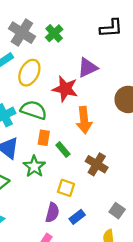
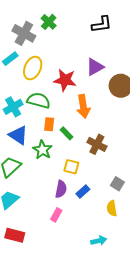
green cross: (54, 33) -> (49, 22), moved
purple triangle: (88, 68) -> (95, 67), moved

